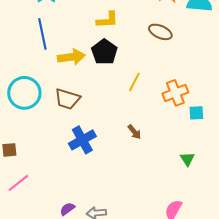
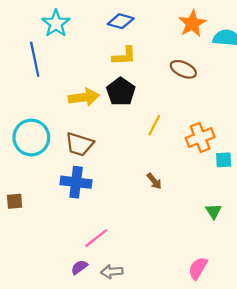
blue line: (42, 34) -> (35, 59), moved
blue cross: (82, 140) -> (76, 182), moved, turned 36
pink line: (18, 183) -> (96, 238), moved

